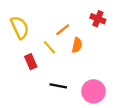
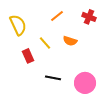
orange line: (63, 30) -> (57, 16), moved
orange semicircle: (77, 45) -> (70, 41), turned 96

